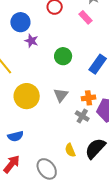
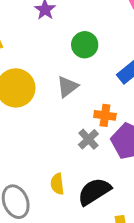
gray triangle: (61, 95) -> (67, 87), moved

